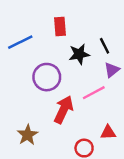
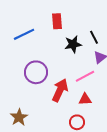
purple circle: (47, 77) -> (36, 72), moved
red triangle: (108, 132) -> (85, 99), moved
brown star: (27, 135) -> (19, 117), moved

